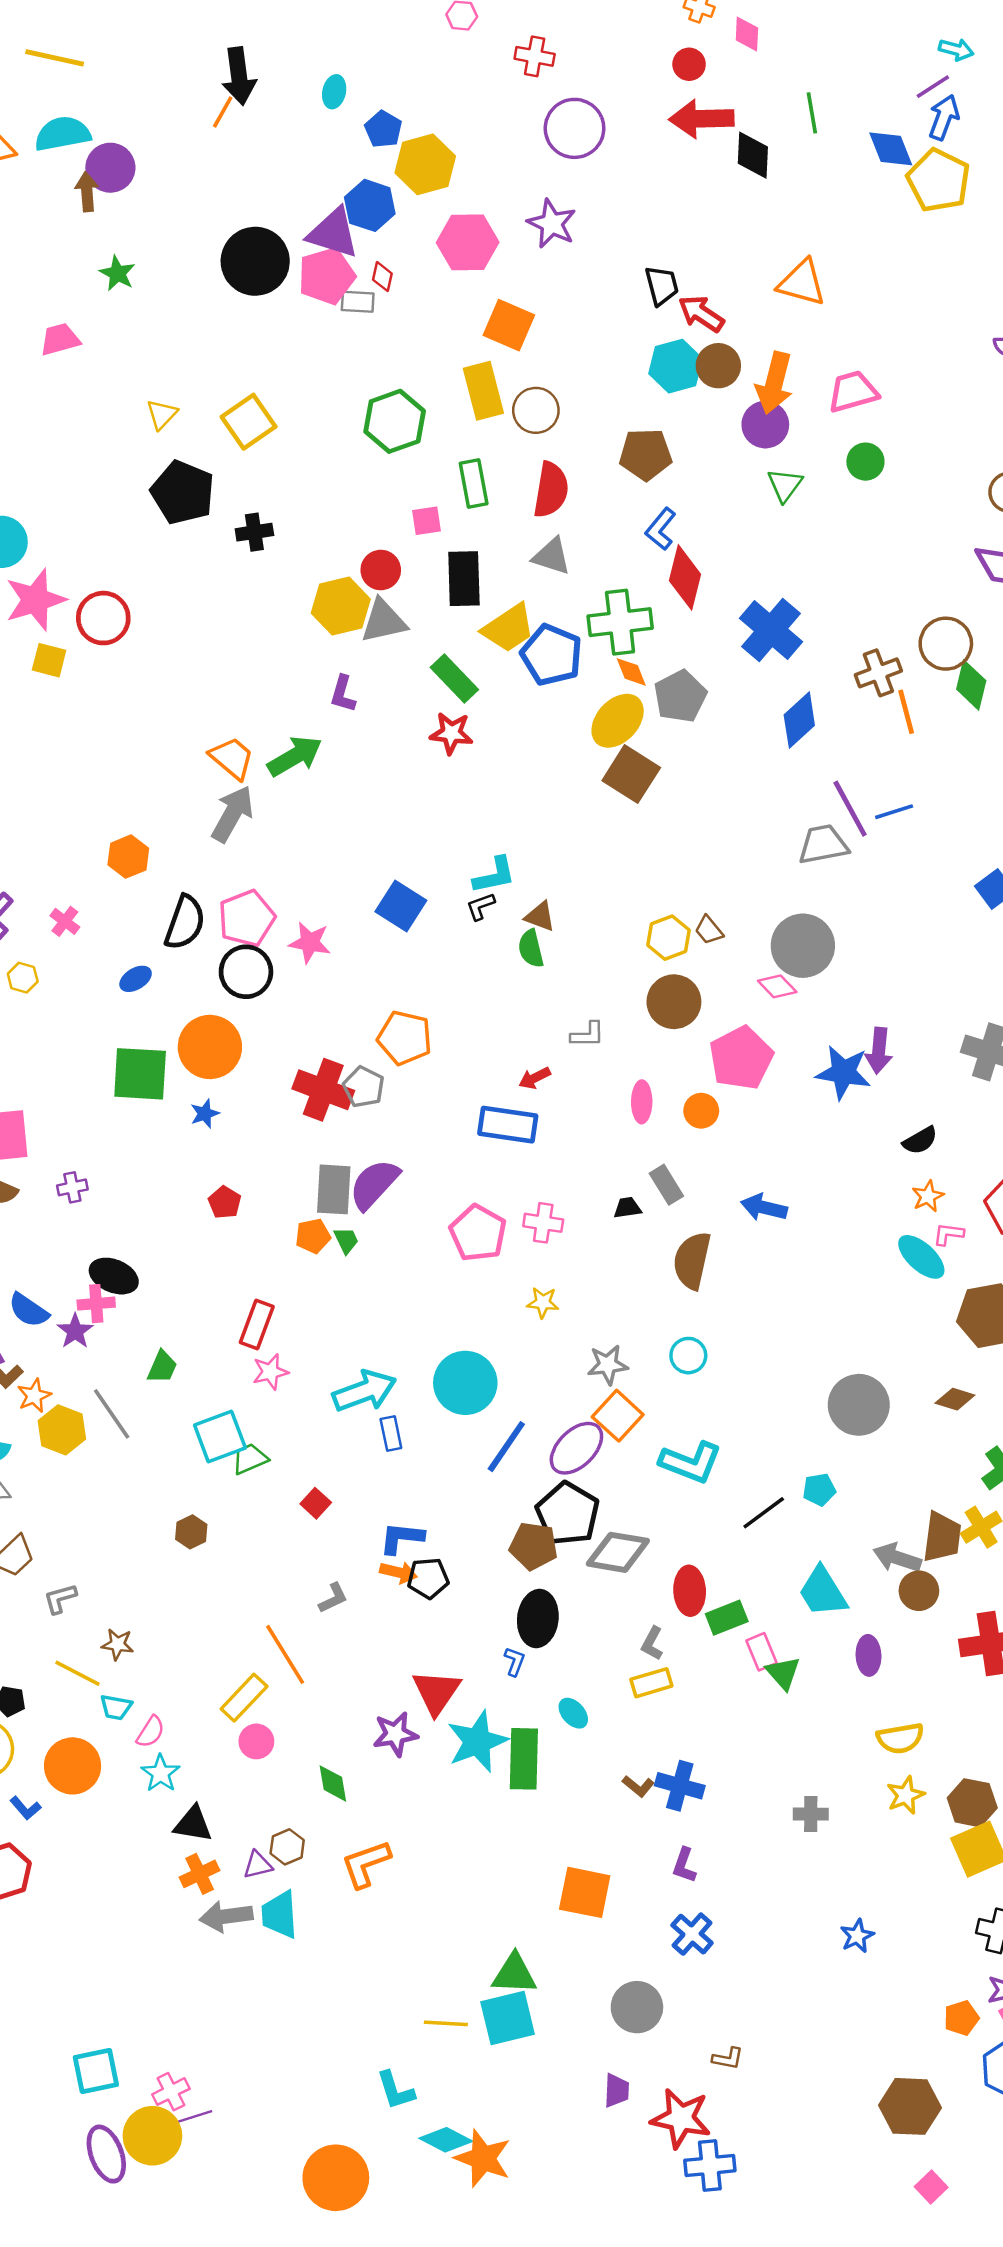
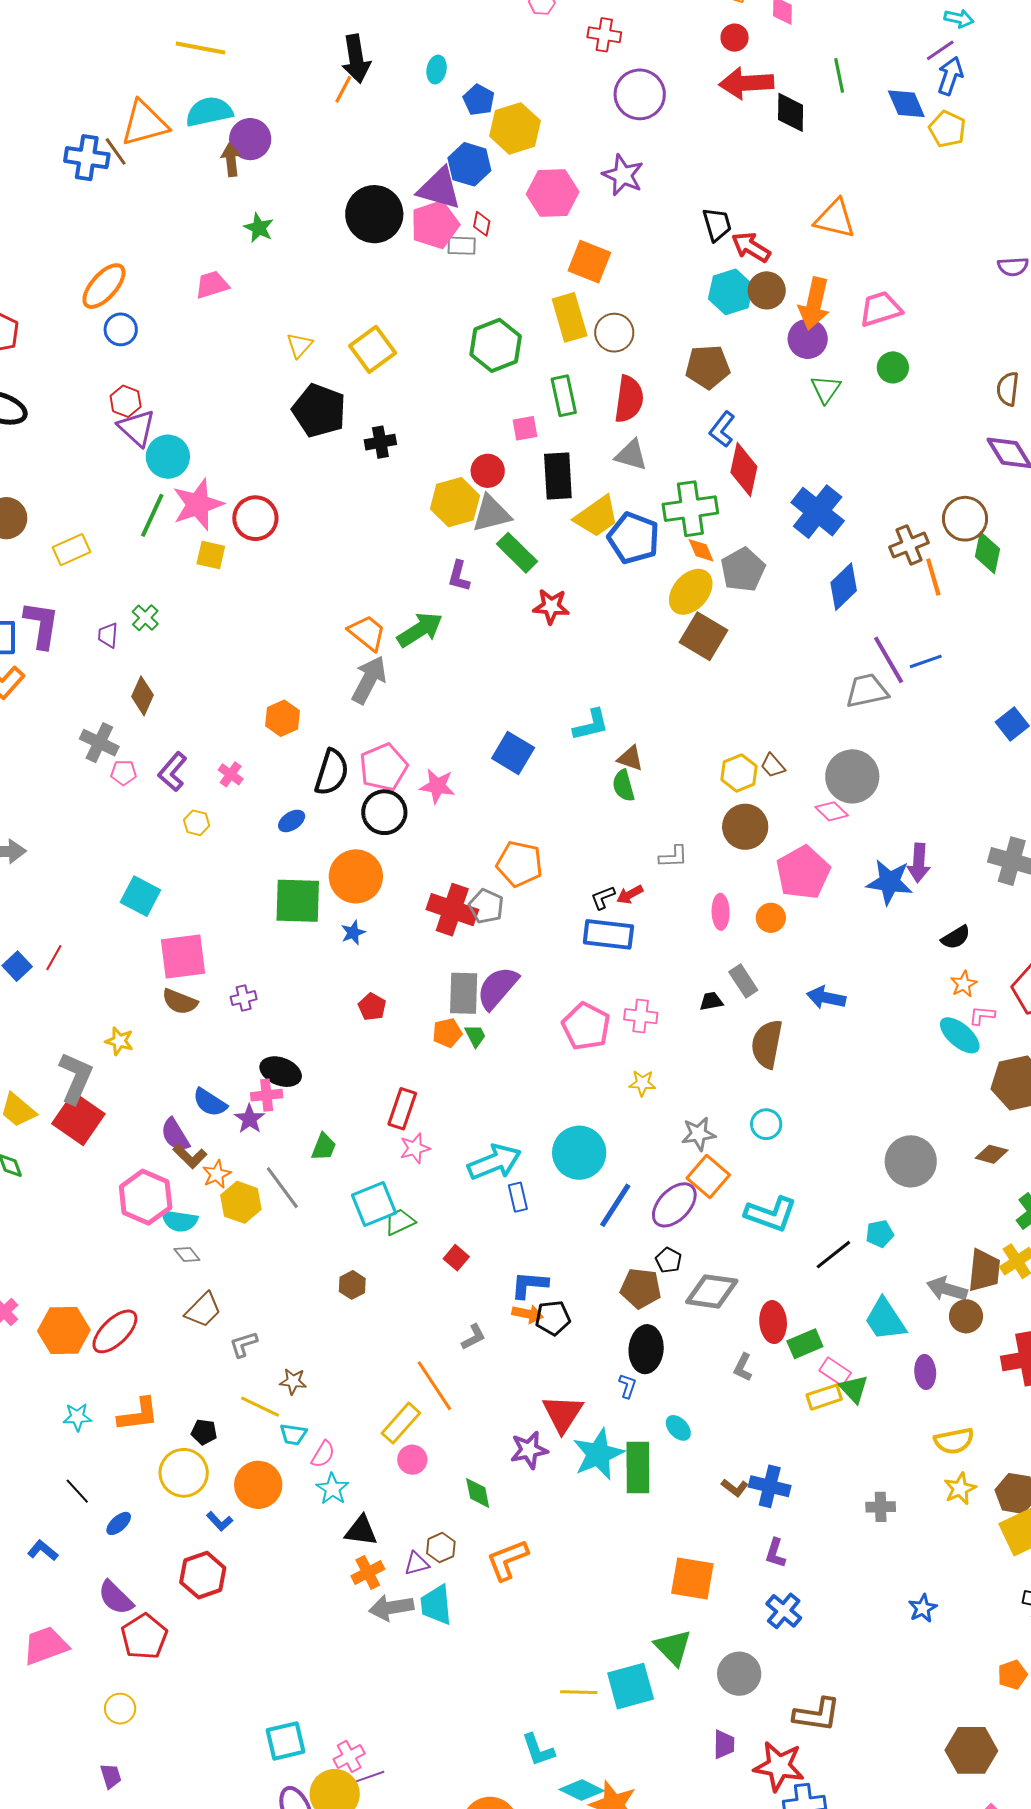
yellow pentagon: (939, 180) -> (947, 129), size x0.7
green rectangle: (454, 679) -> (517, 553), moved
black L-shape: (480, 906) -> (603, 898), moved
black pentagon: (568, 1514) -> (669, 1260), size x0.5
pink rectangle: (762, 1652) -> (835, 1372), turned -32
yellow rectangle: (651, 1683) -> (824, 1397), moved
green triangle: (514, 1974) -> (673, 1647), moved, turned 45
brown L-shape: (728, 2058) -> (817, 1715), size x1.8

